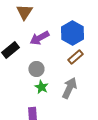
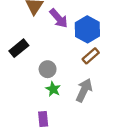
purple arrow: (39, 38) -> (59, 18), moved, turned -102

